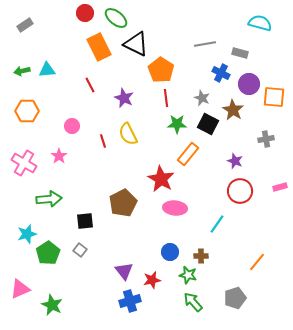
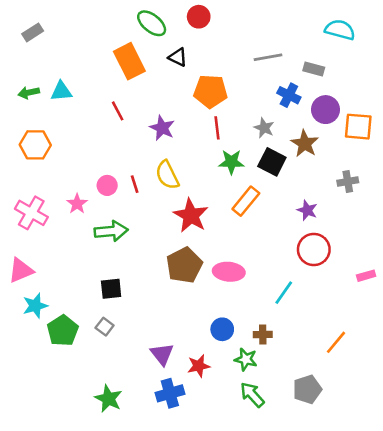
red circle: (85, 13) -> (199, 17), moved
black triangle: (136, 44) -> (178, 57), size x0.6
orange pentagon: (161, 70) -> (210, 91), turned -30
pink circle: (72, 126) -> (107, 185), moved
red star: (161, 179) -> (191, 216), moved
pink rectangle: (280, 187) -> (366, 276), moved
green arrow: (49, 199) -> (111, 231), moved
brown pentagon: (123, 203) -> (184, 265), moved
pink triangle: (20, 289) -> (21, 270), moved
green star: (52, 305) -> (108, 399), moved

